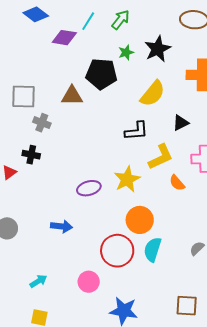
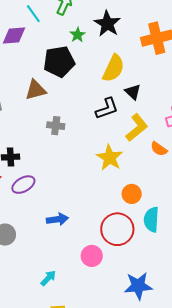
cyan line: (88, 21) -> (33, 14), turned -54
gray cross: (42, 123) -> (56, 126), moved
black triangle: (181, 123) -> (133, 92), moved, turned -36
purple ellipse: (89, 188) -> (23, 185), moved
orange circle: (140, 220) -> (132, 194), size x0.7
pink circle: (89, 282) -> (92, 256), moved

